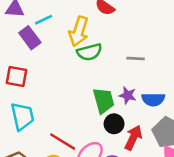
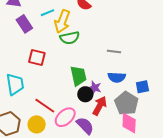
cyan line: (44, 20) -> (48, 13), moved
gray line: (136, 58) -> (114, 51), moved
red square: (16, 77) -> (37, 58), moved
purple star: (128, 95) -> (95, 88), moved

